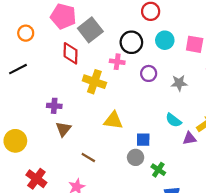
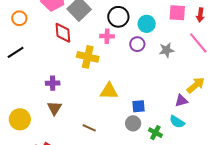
cyan circle: (165, 40) -> (147, 24), moved
cyan semicircle: (173, 120) -> (177, 122), moved
brown triangle: (63, 129) -> (54, 108), moved

